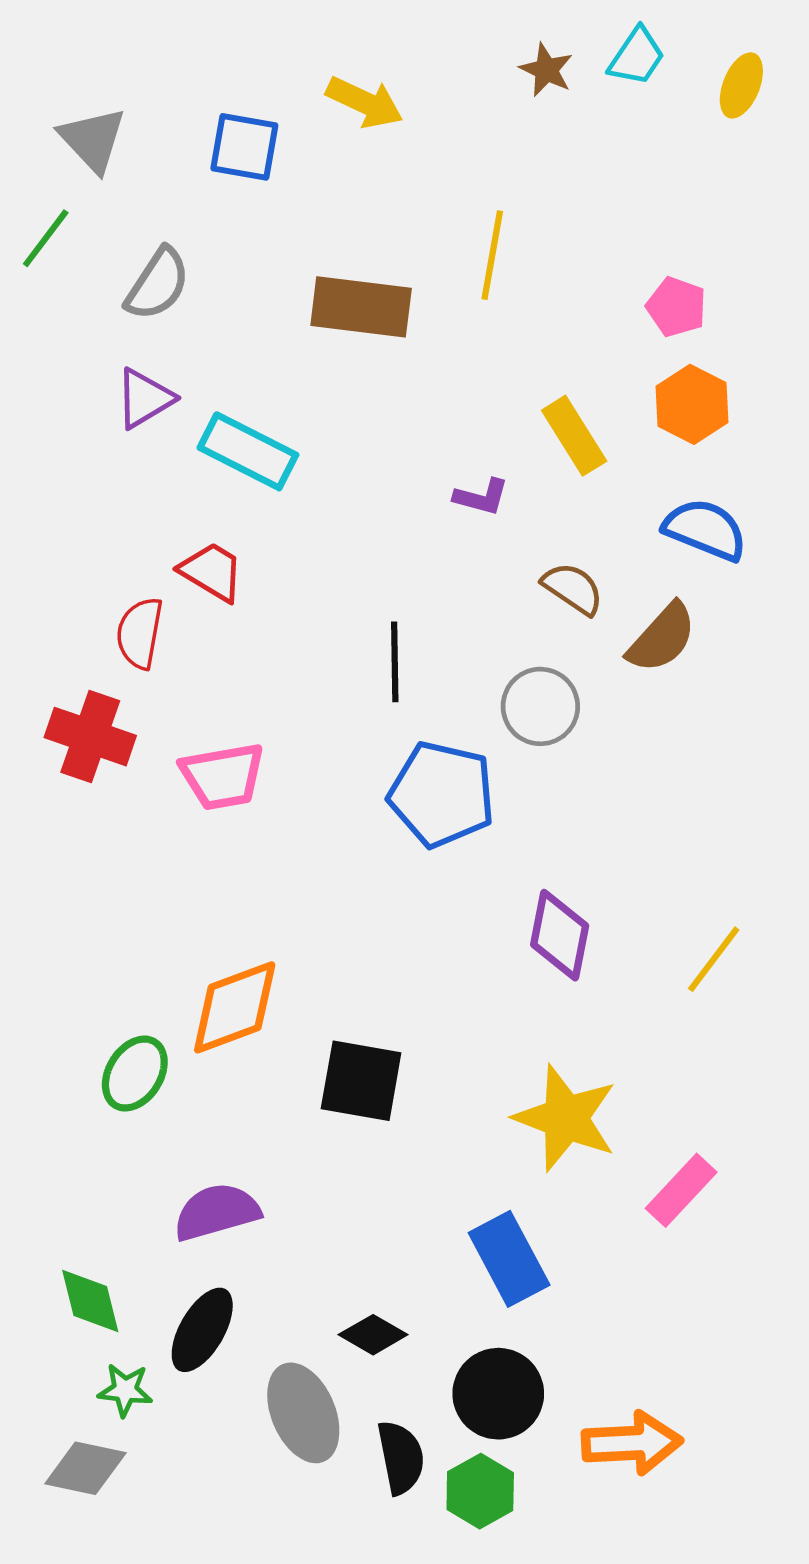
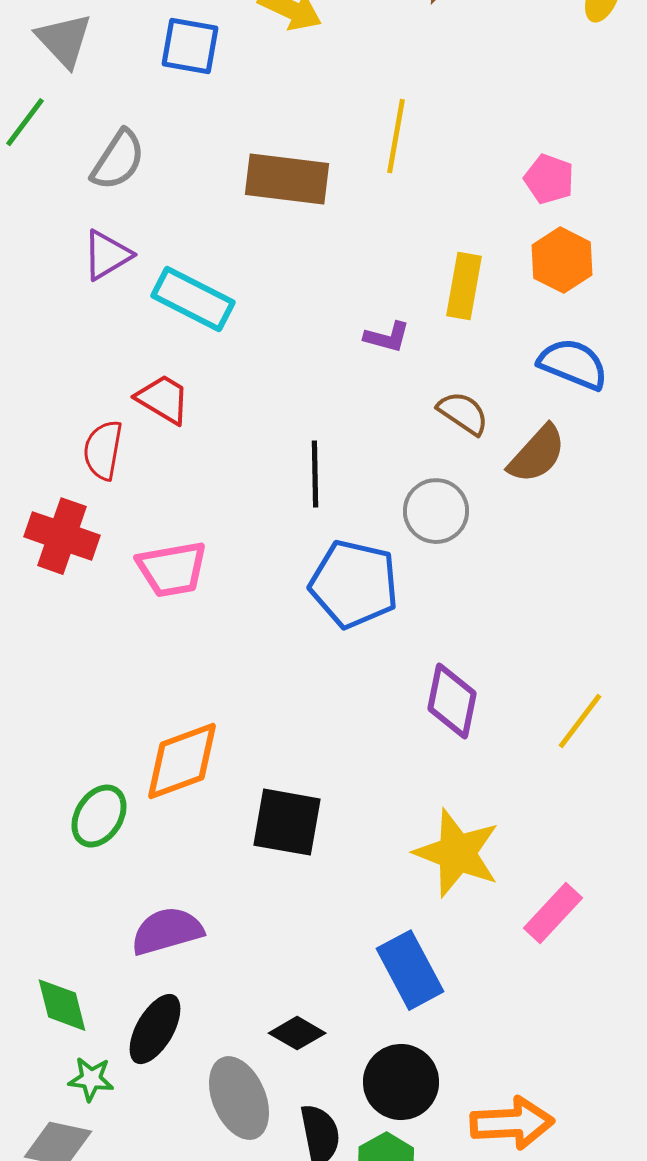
yellow rectangle: (574, 436) -> (464, 286), turned 42

